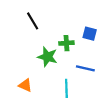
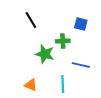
blue square: (90, 34) -> (81, 24), moved
orange triangle: (25, 85) -> (31, 85), moved

